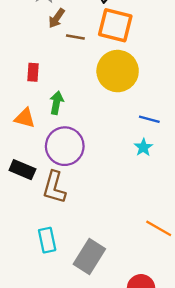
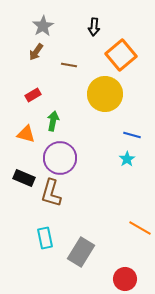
brown arrow: (57, 18) -> (36, 52), moved
orange square: (115, 25) -> (121, 55), moved, turned 36
red rectangle: (33, 72) -> (33, 95), turned 56

